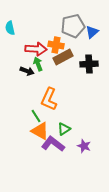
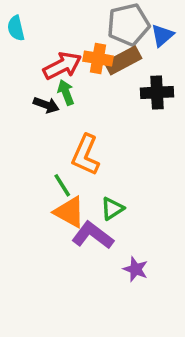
red arrow: (36, 49) -> (62, 66), turned -30
brown rectangle: (63, 57) -> (123, 60), moved
purple star: (84, 146) -> (136, 269), moved

